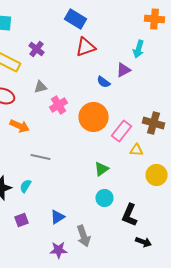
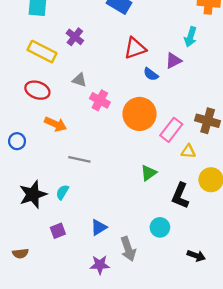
red triangle: (86, 47) -> (135, 48), moved
gray triangle: (40, 87) -> (79, 80), turned 32
pink cross: (58, 105) -> (100, 100), turned -30
cyan circle: (104, 198) -> (160, 227), moved
black L-shape: (130, 215) -> (180, 196), moved

